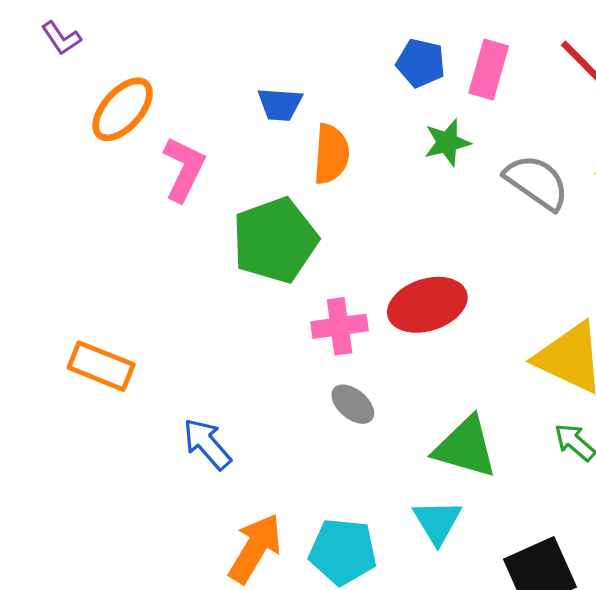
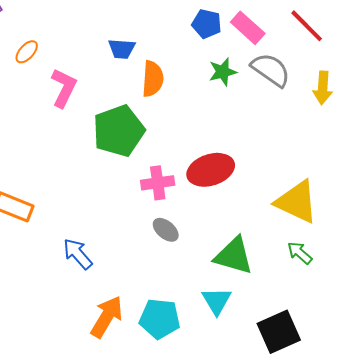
pink rectangle: (489, 70) -> (248, 28), turned -64
orange ellipse: (123, 109) -> (27, 52), size x0.6
gray semicircle: (537, 182) -> (271, 70), moved

